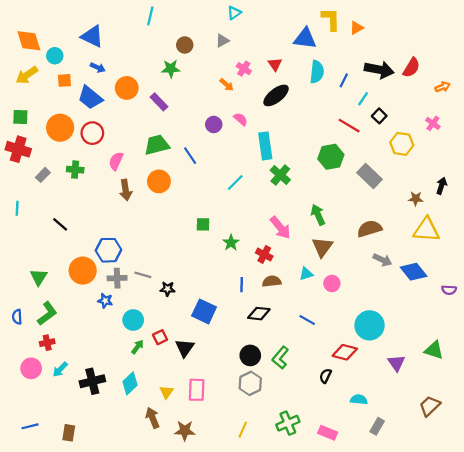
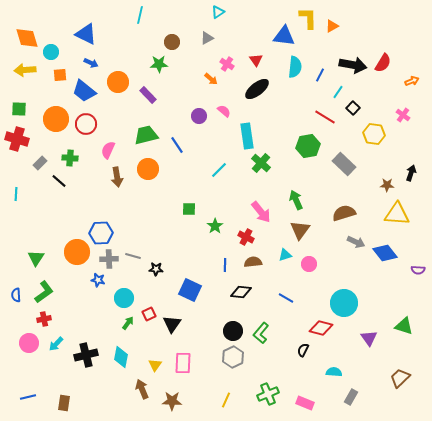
yellow arrow: (27, 75) -> (25, 70), turned 30
black line: (60, 224) -> (59, 181), moved
cyan diamond: (130, 383) -> (121, 357), turned -35

